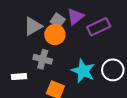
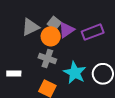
purple triangle: (75, 17) -> (66, 30), moved
gray cross: (43, 59) -> (47, 59), moved

